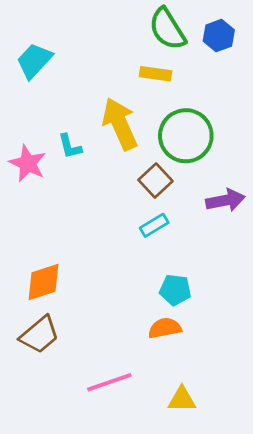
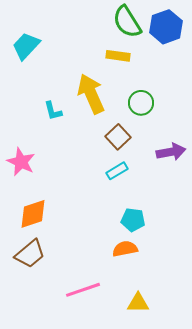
blue hexagon: (219, 36) -> (166, 27), size x1.4
green circle: (186, 136) -> (141, 103), size x0.6
pink star: (28, 163) -> (21, 162), moved

